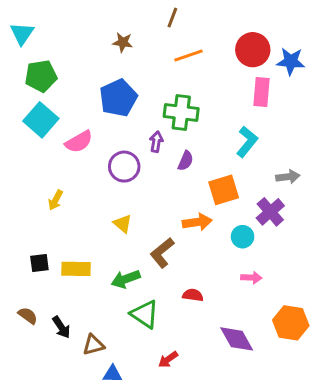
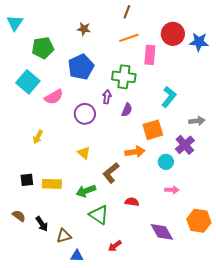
brown line: (172, 18) -> (127, 12), moved
green pentagon: (41, 76) -> (43, 48), moved
pink rectangle: (262, 92) -> (150, 55), moved

